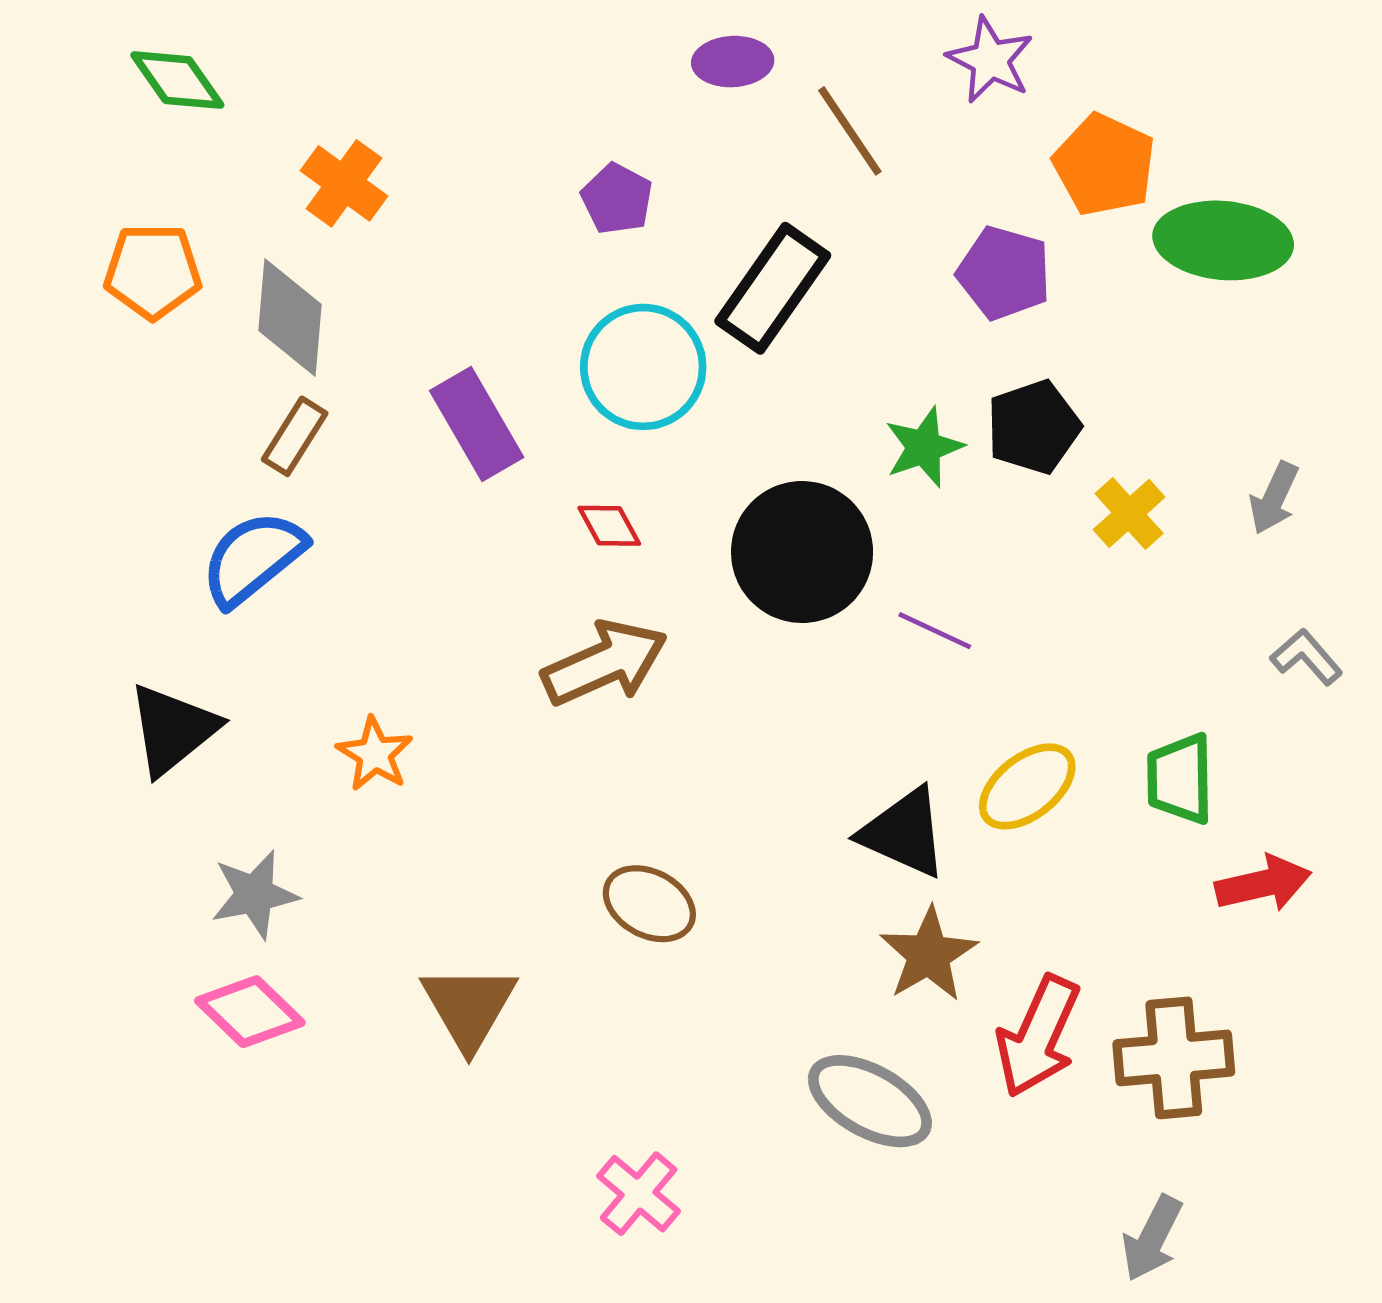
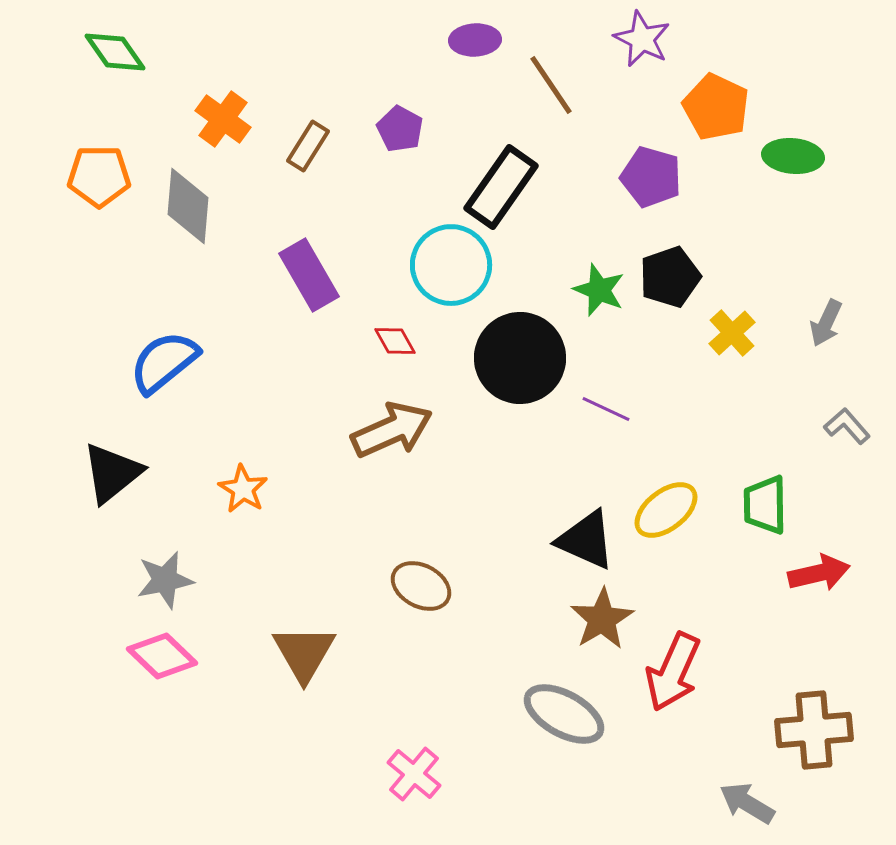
green ellipse: (1223, 240) -> (793, 156), size x0.7
cyan circle: (643, 367) -> (451, 265), moved
brown rectangle: (295, 436) -> (308, 146), moved
green star: (924, 447) -> (599, 290), turned -30
brown cross: (1174, 1058) -> (814, 730), moved
gray arrow: (1152, 1238) -> (747, 803), turned 94

